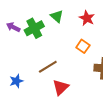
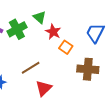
red star: (87, 18) -> (53, 32), moved

